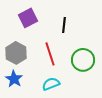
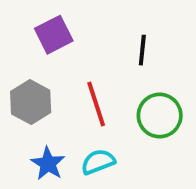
black line: (64, 25) -> (142, 50), moved
blue star: (14, 79) -> (48, 164), moved

